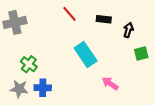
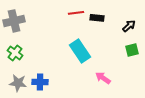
red line: (69, 14) -> (76, 13), moved, turned -56
black arrow: (128, 30) -> (129, 26), moved, turned 32
green cross: (29, 64) -> (15, 53), moved

